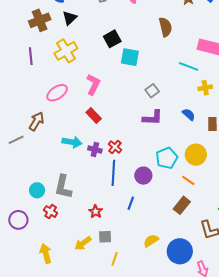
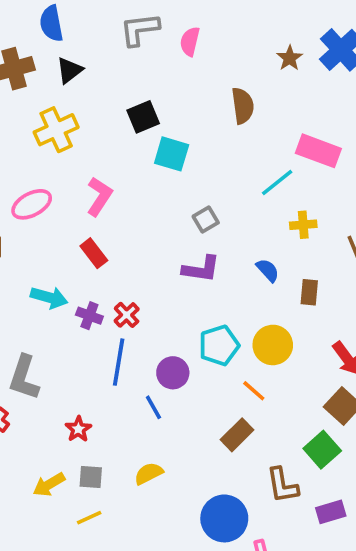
cyan line: (189, 66) -> (277, 182), turned -66
blue line: (131, 203) -> (153, 407), moved, turned -56
yellow semicircle: (151, 241) -> (149, 473), moved
yellow line: (115, 259) -> (89, 518), moved, turned 40

